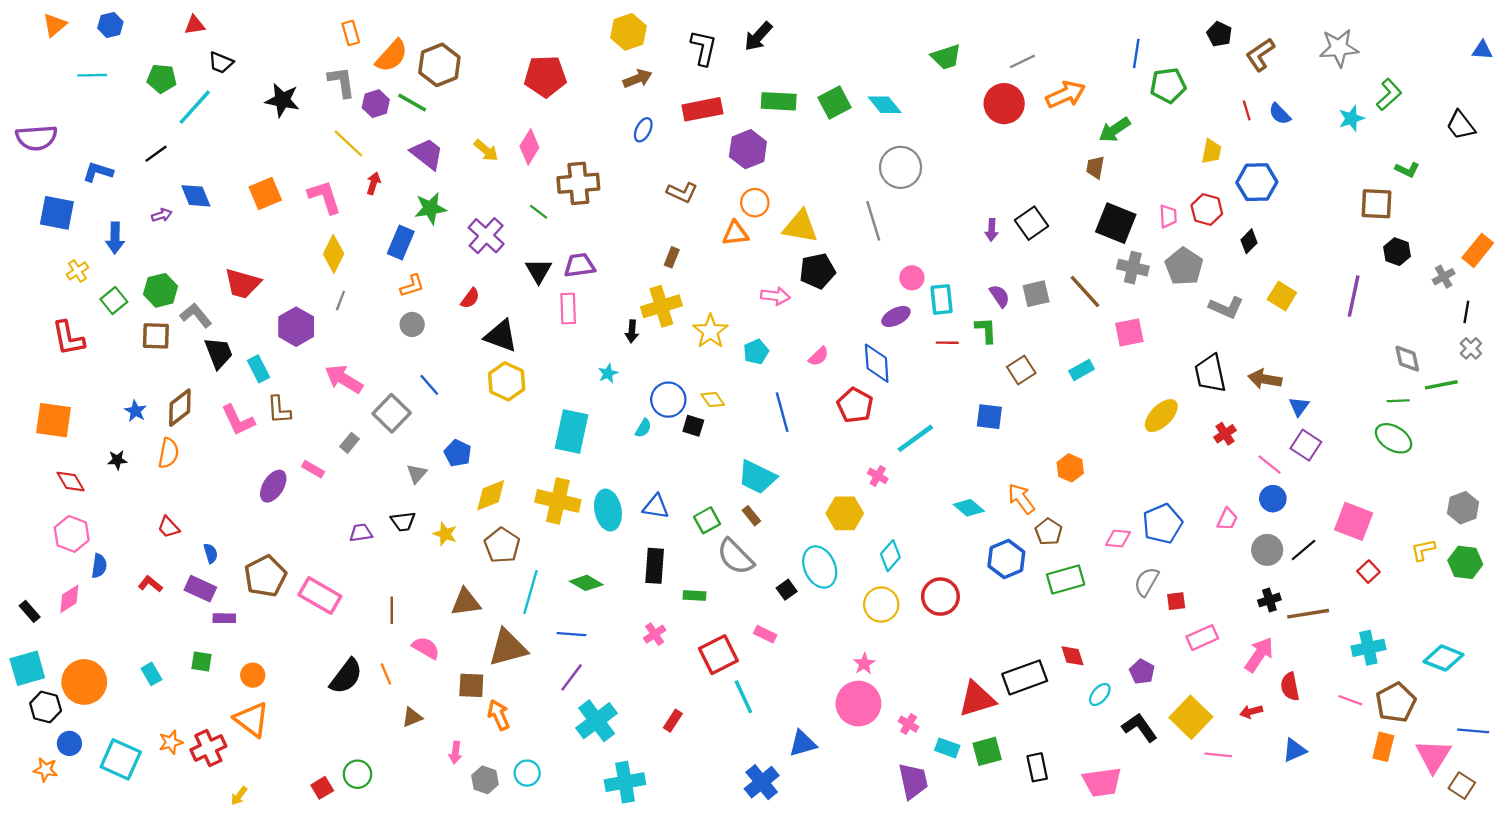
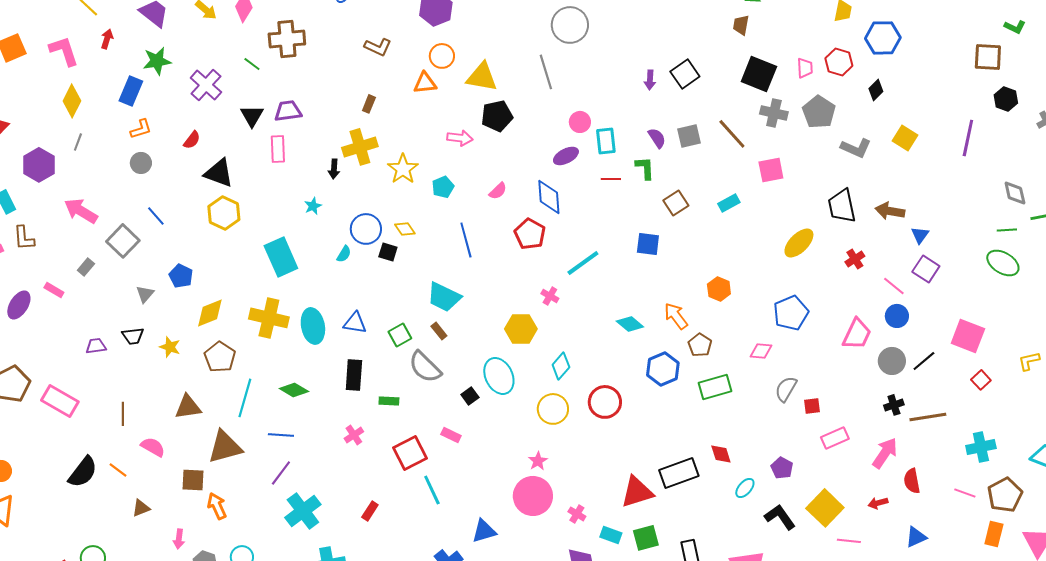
cyan rectangle: (572, 431) -> (281, 257), turned -36
pink trapezoid: (1227, 519) -> (857, 334), size x1.6
blue pentagon: (1162, 524) -> (791, 313), moved
orange line: (386, 674) -> (118, 470), turned -30

